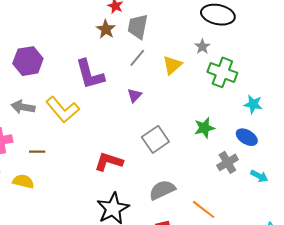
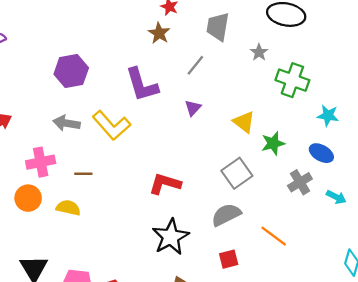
gray trapezoid: (138, 27) -> (218, 27), moved
gray star: (202, 47) -> (259, 52), moved
yellow triangle: (172, 65) -> (244, 122), moved, turned -40
gray square: (155, 139) -> (237, 173), moved

